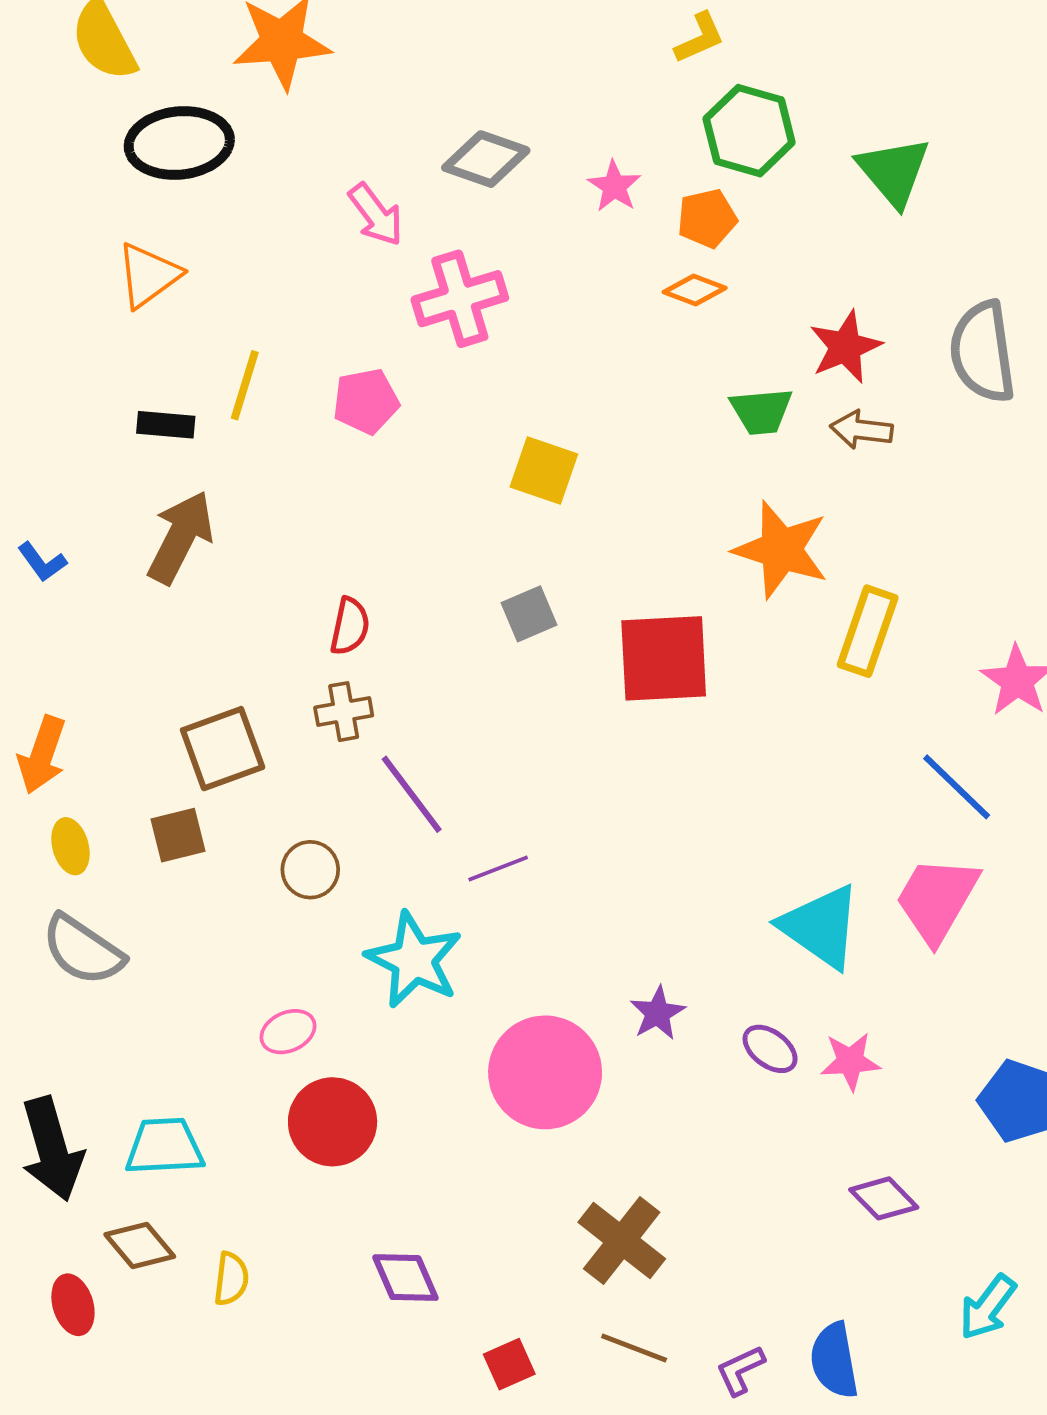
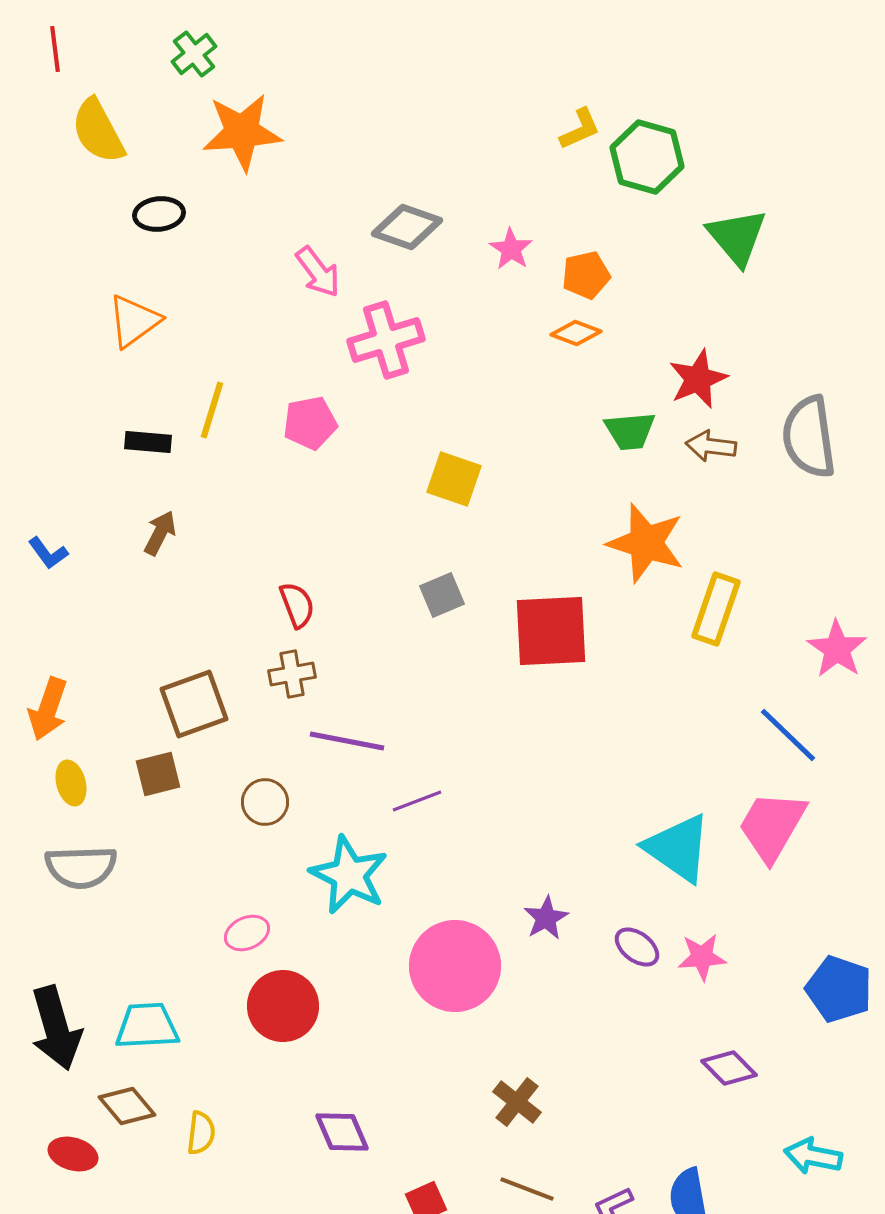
green hexagon: (749, 131) -> (647, 157), moved
black ellipse: (179, 143) -> (159, 214), size x0.6
gray semicircle: (983, 352) -> (809, 437), moved
brown arrow: (181, 537) -> (160, 533), size x0.6
red semicircle: (350, 626) -> (297, 605), turned -33
purple line: (412, 794) -> (347, 741), turned -42
gray semicircle: (83, 950) -> (81, 867), turned -36
brown cross: (622, 1240) -> (517, 1102), size x0.7
red ellipse: (73, 1305) -> (73, 1154), turned -57
cyan arrow: (988, 1307) -> (813, 1156), turned 64

